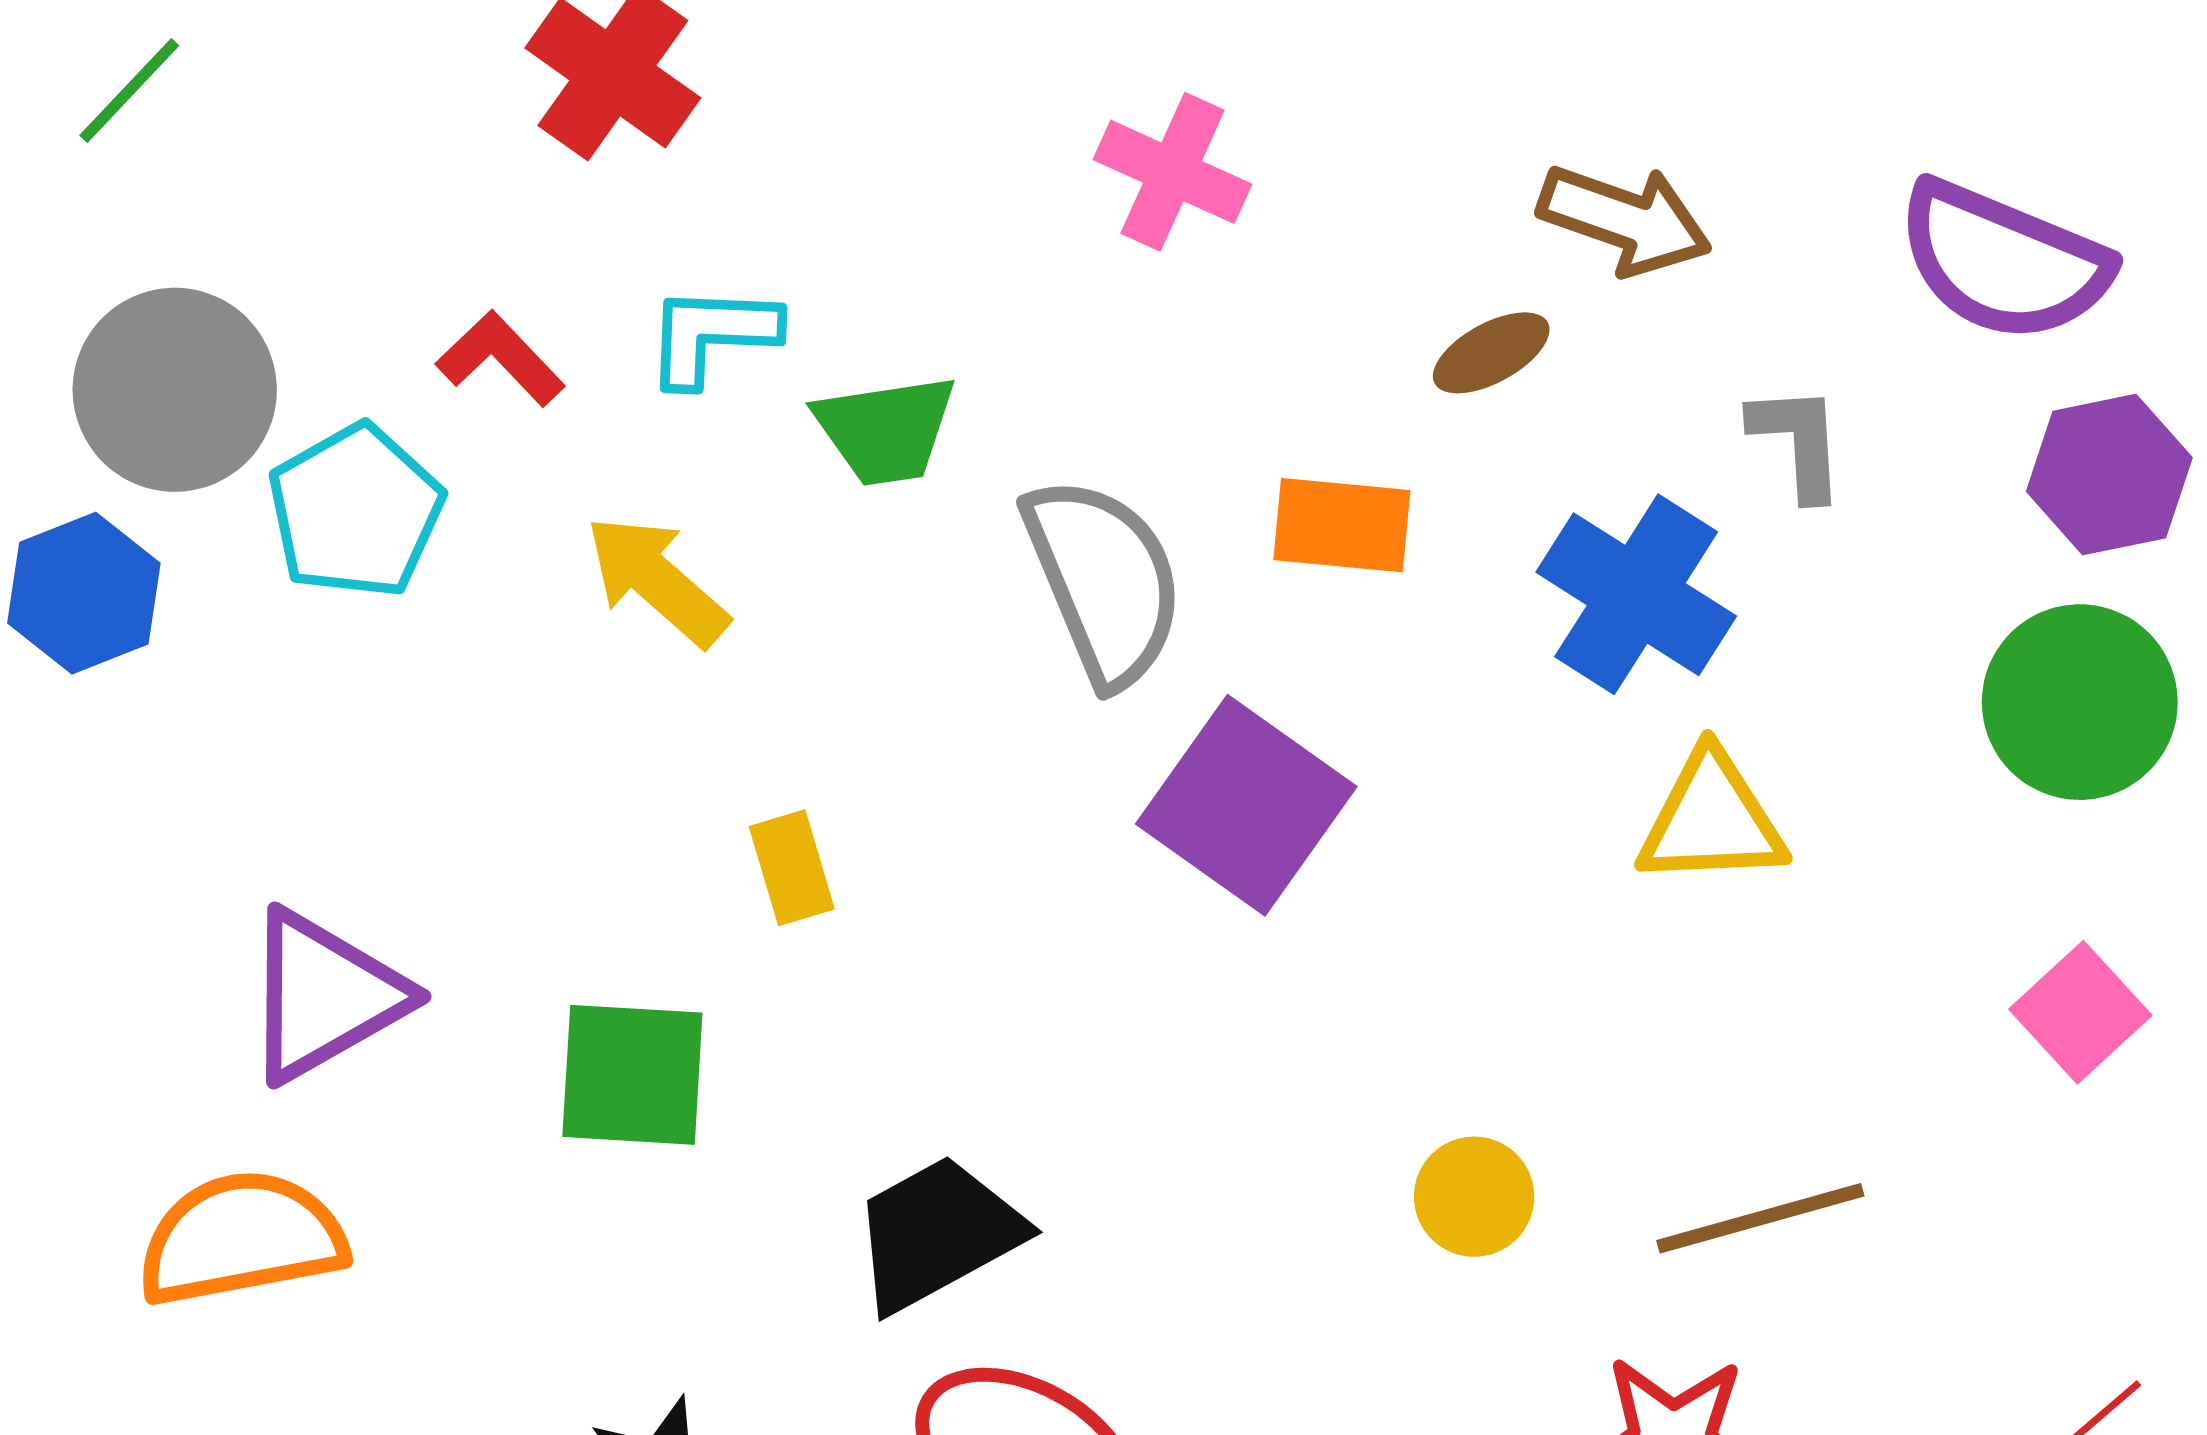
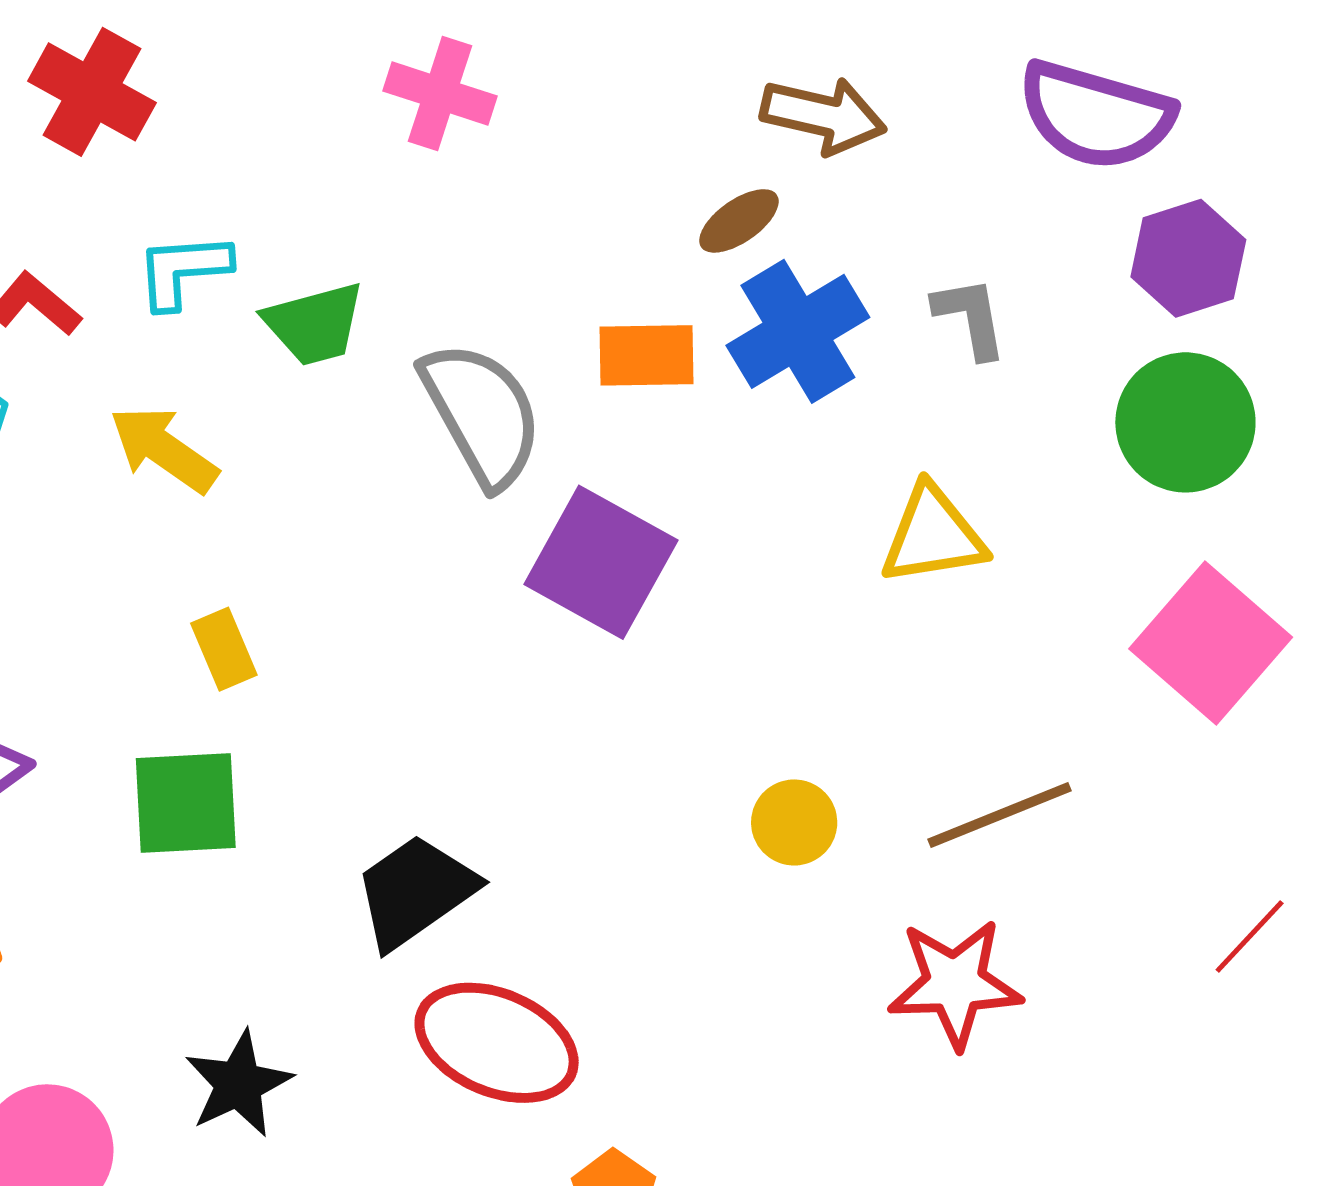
pink cross: (1172, 172) -> (440, 94), moved
gray L-shape: (1798, 442) -> (970, 317), moved
blue cross: (1636, 594) -> (798, 331), moved, turned 33
yellow rectangle: (792, 868) -> (224, 649), moved
pink square: (2080, 1012) -> (1211, 643), size x1.6

